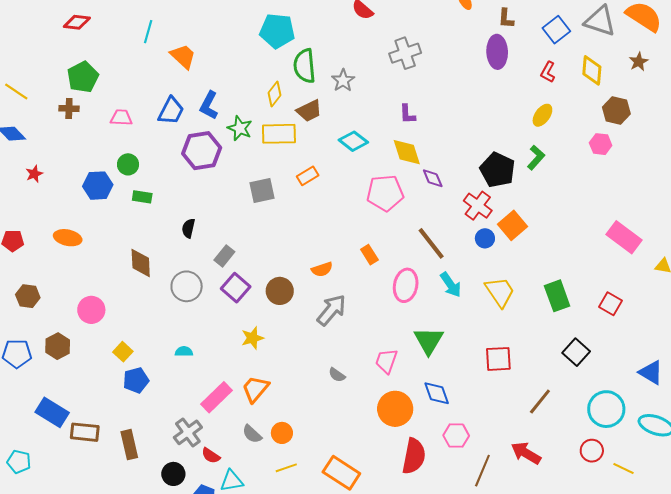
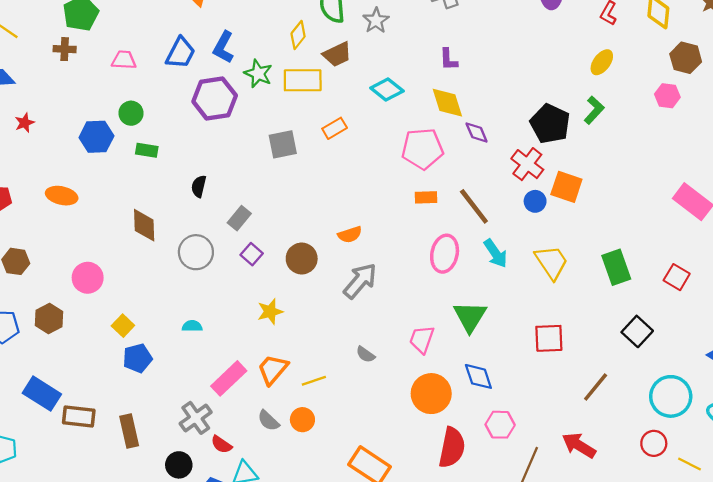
orange square: (512, 225) -> (566, 187), turned -32
orange rectangle: (369, 255) -> (426, 197), moved, turned -60
purple square: (236, 288) -> (252, 254), size x0.7
yellow line: (286, 468) -> (314, 381), moved

